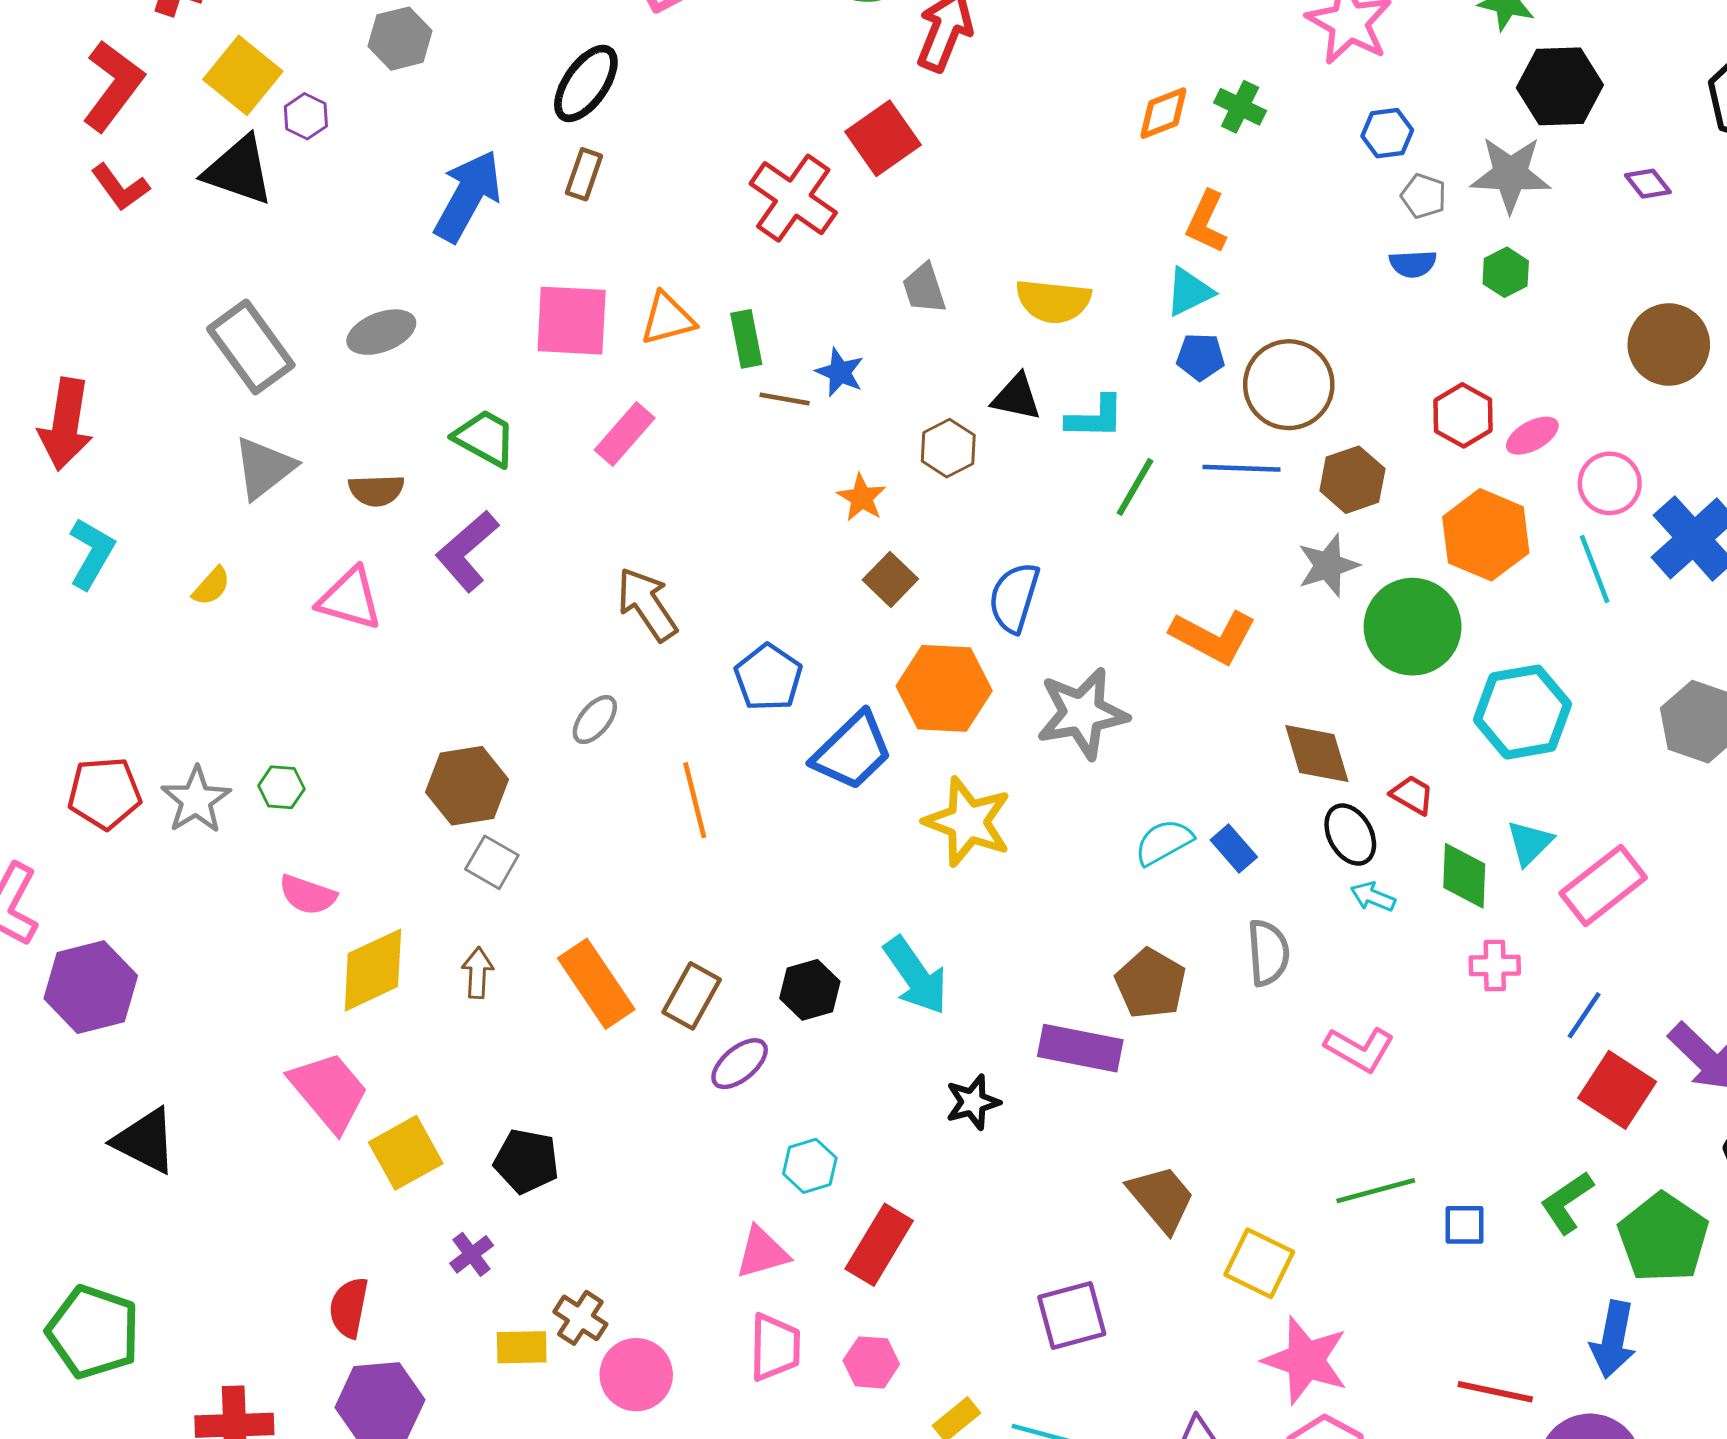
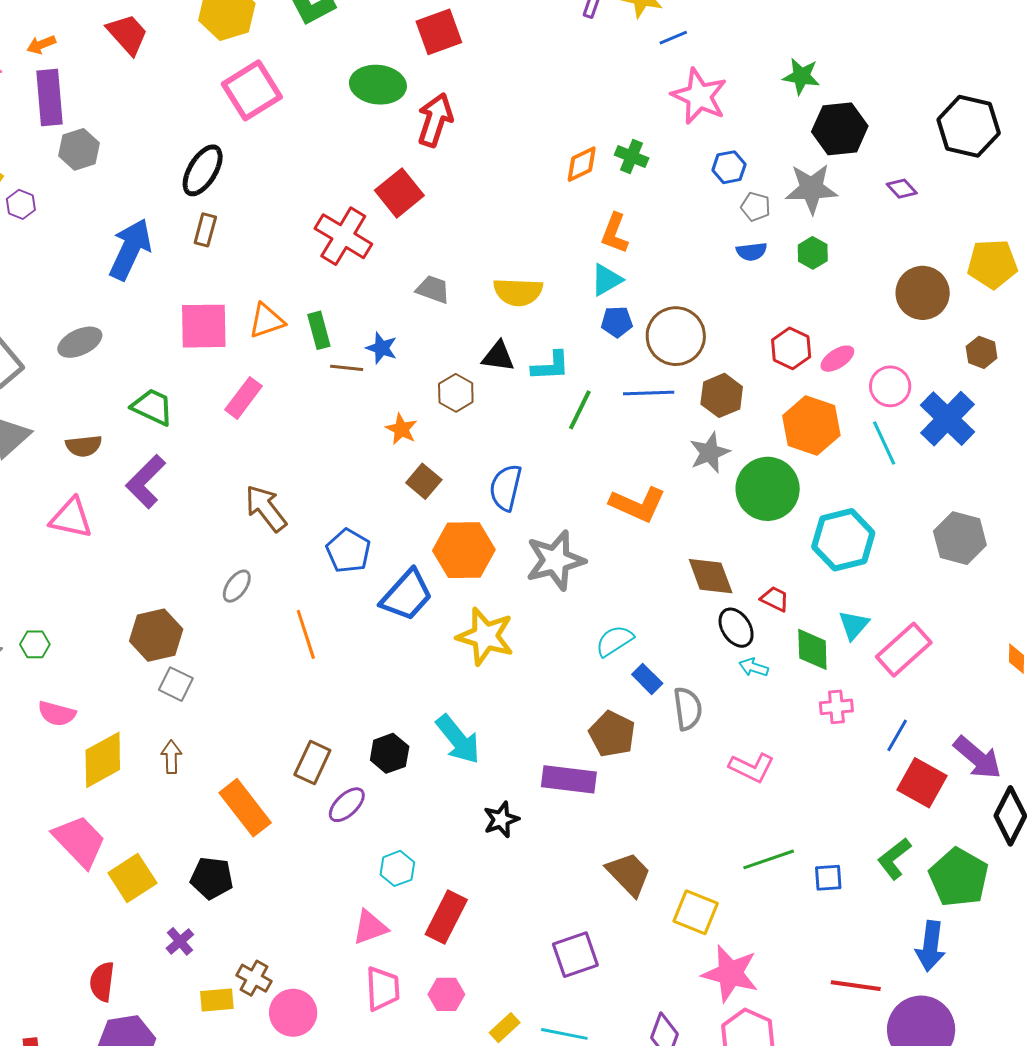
gray trapezoid: (924, 288) -> (433, 289), turned 132
blue rectangle: (1234, 849) -> (647, 679), moved
orange rectangle: (596, 984) -> (245, 808), moved

